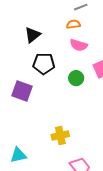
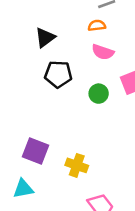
purple square: (22, 91) -> (36, 151), moved
yellow cross: (60, 135) -> (77, 165), turned 30

